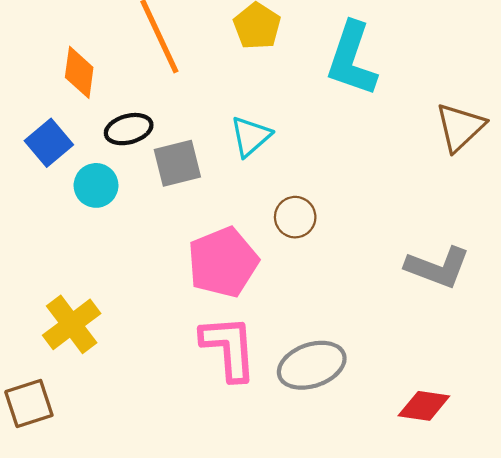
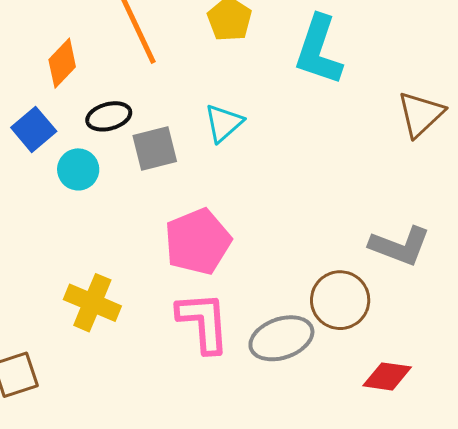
orange diamond: (79, 72) -> (62, 63), turned 36
brown circle: (295, 217) -> (340, 300), moved, size x1.5
yellow cross: (72, 324) -> (92, 303), moved, turned -30

